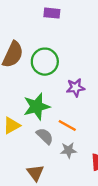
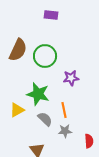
green star: (37, 107) -> (38, 94), turned 30
orange line: (67, 125) -> (64, 110), turned 49

